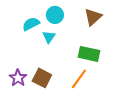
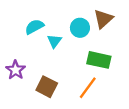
cyan circle: (55, 15) -> (80, 28), moved
purple star: (18, 78) -> (16, 70), moved

